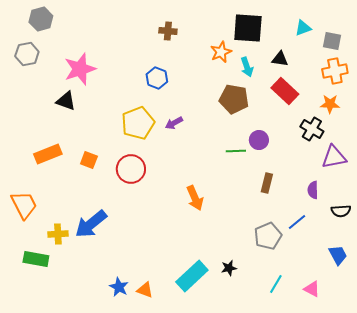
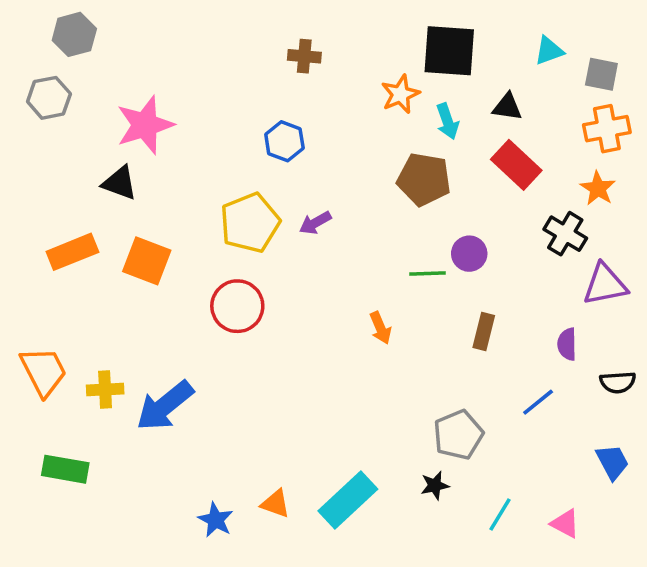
orange star: (330, 104) -> (598, 188), turned 30
orange rectangle: (48, 154) -> (72, 252), moved
orange square: (89, 160) -> (147, 261), moved, size x1.5
orange arrow: (195, 198) -> (380, 328), moved, size x0.7
yellow cross: (58, 234) -> (105, 389), moved
gray pentagon: (268, 236) -> (458, 435), moved
black star: (229, 268) -> (435, 485), moved
orange triangle: (145, 290) -> (275, 504), moved

